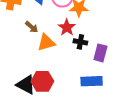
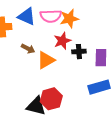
red star: (67, 27) -> (62, 41), turned 30

